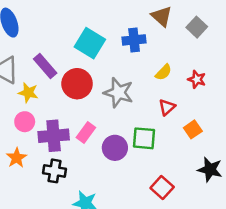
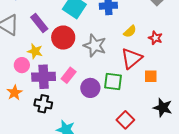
yellow star: (28, 93) -> (35, 51), moved
red triangle: (167, 107) -> (132, 58), size x1.6
orange square: (193, 129) -> (151, 76), turned 32

